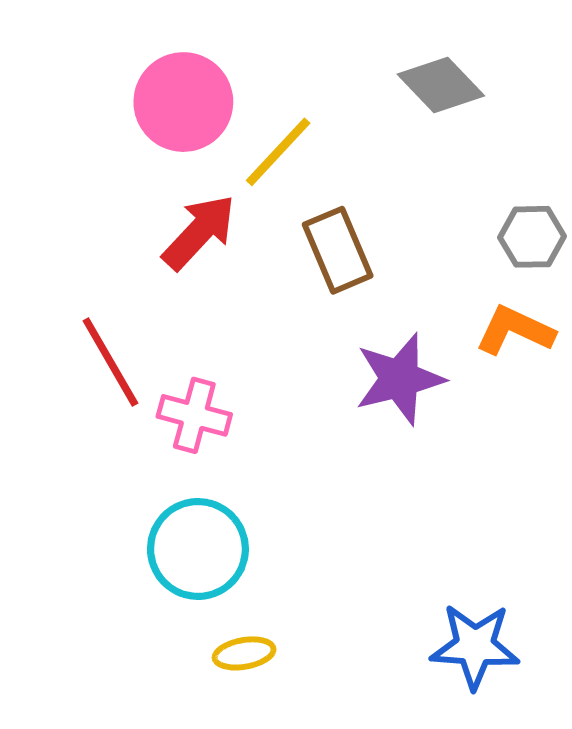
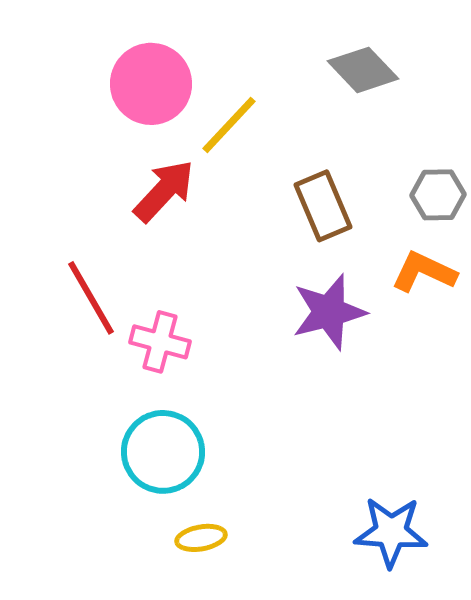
brown rectangle: (338, 250) -> (323, 206), moved

